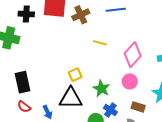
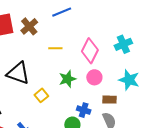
yellow square: (75, 75) -> (41, 95), moved
green star: (101, 89) -> (67, 79), moved, turned -30
black triangle: (71, 98) -> (18, 73), moved, turned 35

